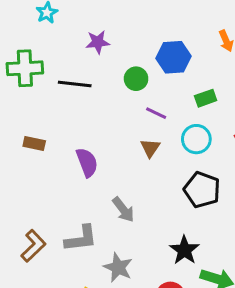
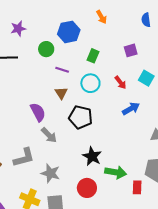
green rectangle: (206, 98) -> (93, 56), turned -40
purple semicircle: (87, 162) -> (38, 112), moved
black pentagon: (202, 190) -> (81, 117), moved

